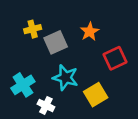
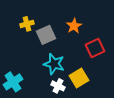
cyan cross: (23, 85) -> (13, 82), moved
white cross: (46, 105) -> (58, 86), moved

